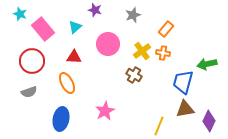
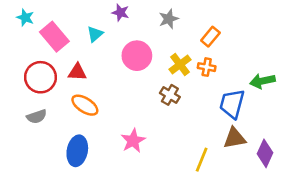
red triangle: (74, 57) -> (77, 72), moved
orange ellipse: (67, 83) -> (85, 105), turned -30

